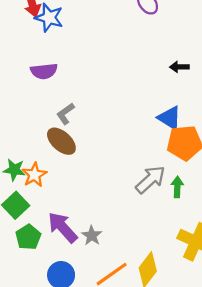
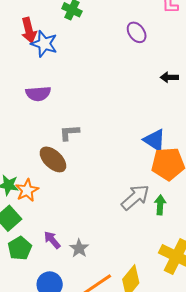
black arrow: (179, 67) -> (169, 77), moved
gray L-shape: (65, 114) -> (69, 133), moved, turned 30
purple arrow: (63, 227) -> (52, 240), size x0.6

